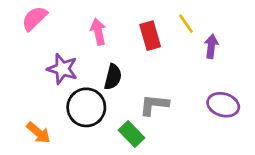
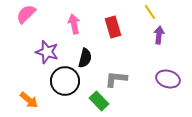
yellow line: (186, 24) -> (150, 12), moved

